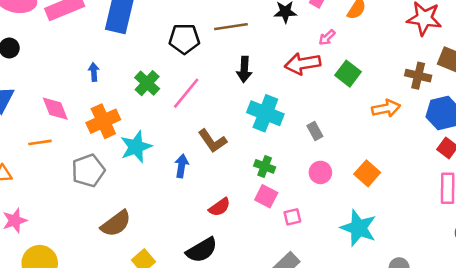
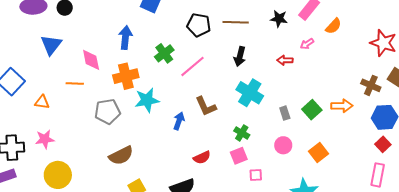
red arrow: (303, 64) -> (285, 60), size x0.6
blue arrow: (94, 72) -> (125, 38), size x1.6
green square: (348, 74) -> (312, 110), moved
pink square: (266, 196) -> (239, 156), turned 30

